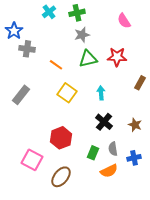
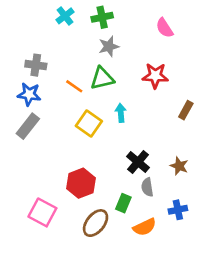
blue star: (14, 31) -> (29, 94), moved, turned -30
green triangle: (88, 59) -> (102, 78), moved
cyan arrow: (101, 93) -> (121, 113), moved
gray semicircle: (113, 149) -> (147, 187), moved
brown ellipse: (61, 177) -> (96, 223), moved

